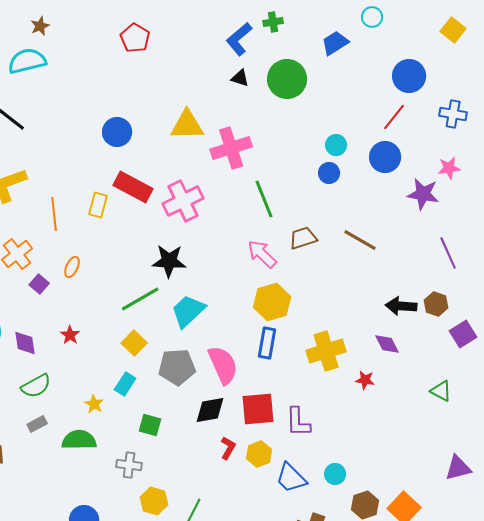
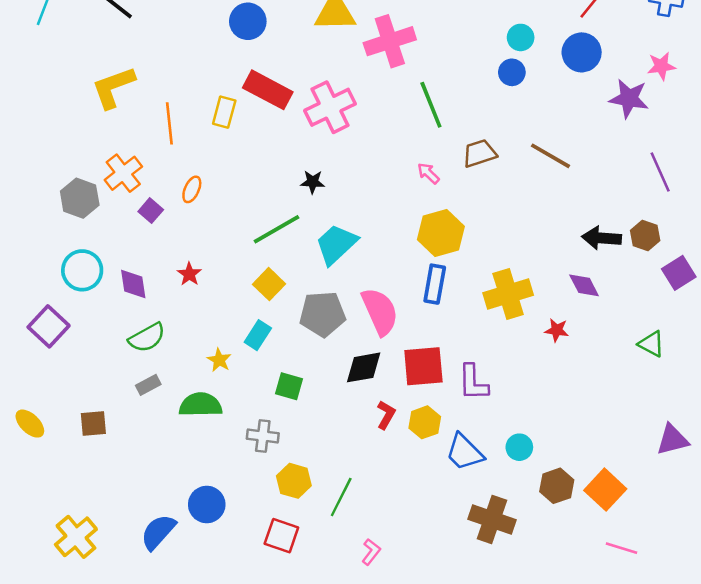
pink arrow: (262, 254) -> (428, 173), size x0.6
black star: (169, 261) -> (313, 182), size x0.6

